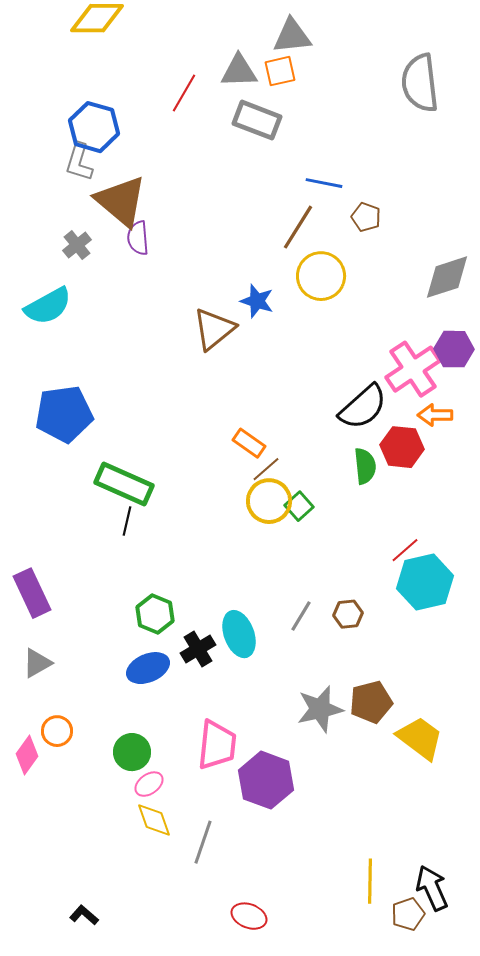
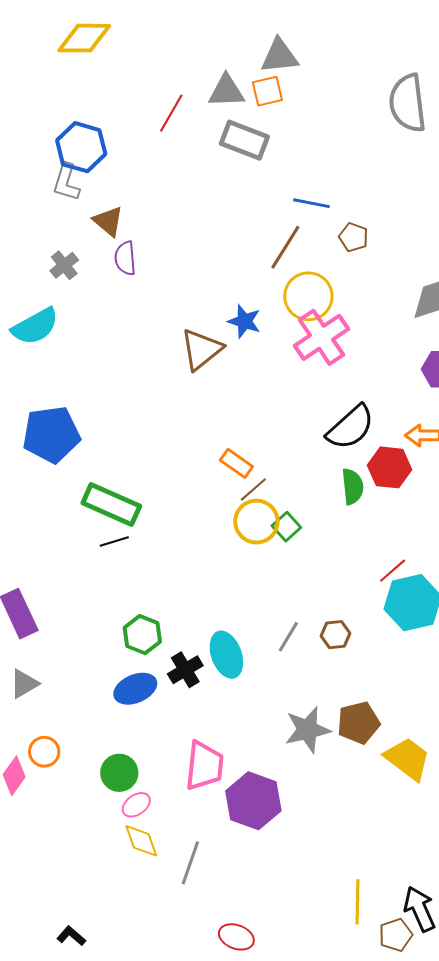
brown triangle: (121, 201) -> (108, 221), size x0.6
pink cross: (413, 369) -> (321, 337), moved
black line: (127, 521) -> (114, 542), turned 60

